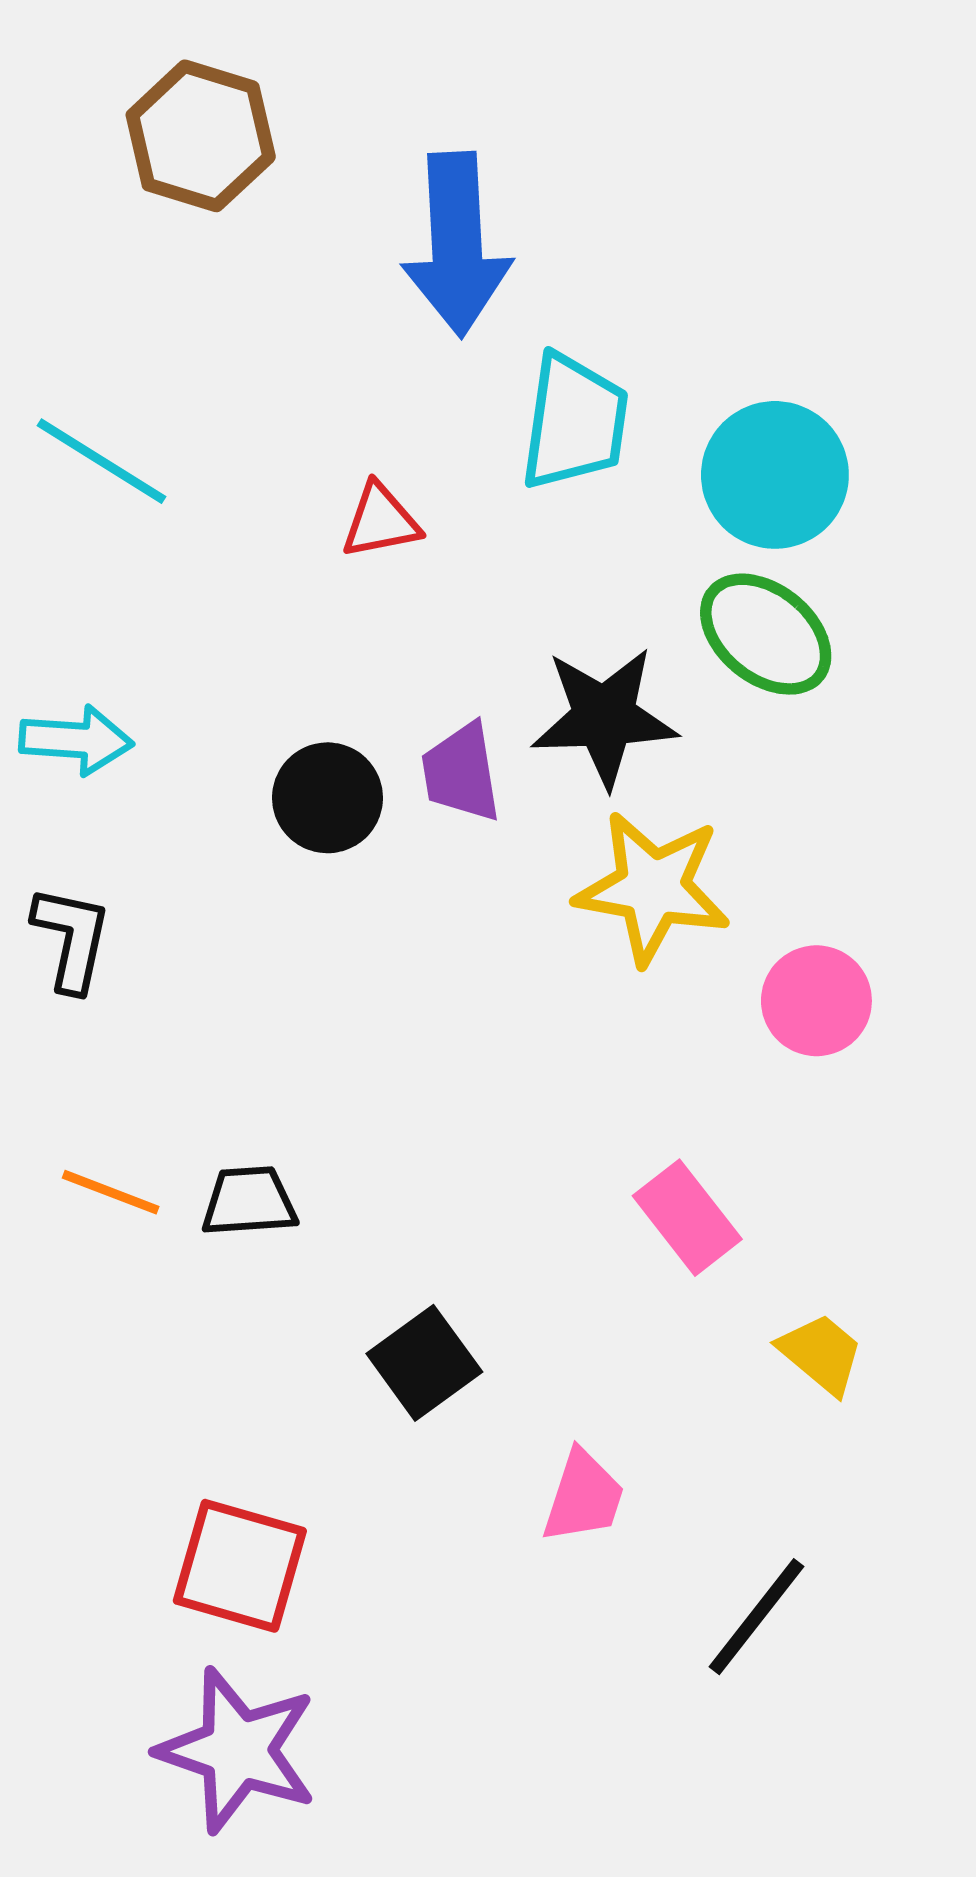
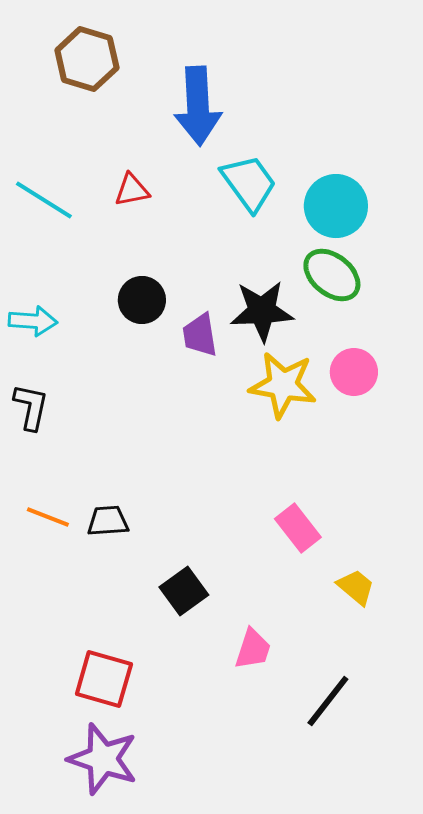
cyan trapezoid: (574, 422) -> (249, 183), turned -44
red triangle: (381, 521) -> (132, 190), moved
black circle: (328, 798) -> (142, 300), moved
pink circle: (816, 1001) -> (354, 372), moved

